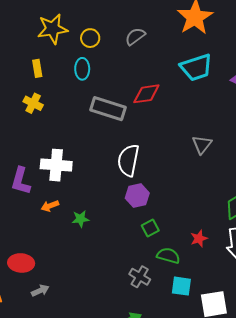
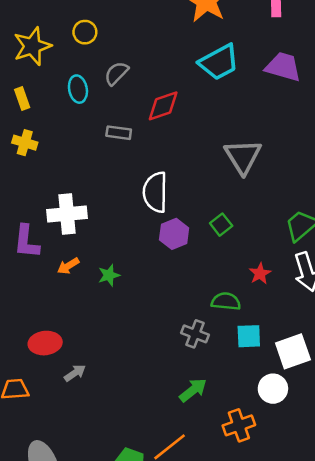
gray semicircle: (135, 36) -> (116, 73), moved
yellow circle: (90, 38) -> (85, 32), moved
gray rectangle: (108, 109) -> (119, 133), size x0.6
gray triangle: (202, 145) -> (243, 157), size x1.5
green square: (150, 228) -> (221, 225), moved

